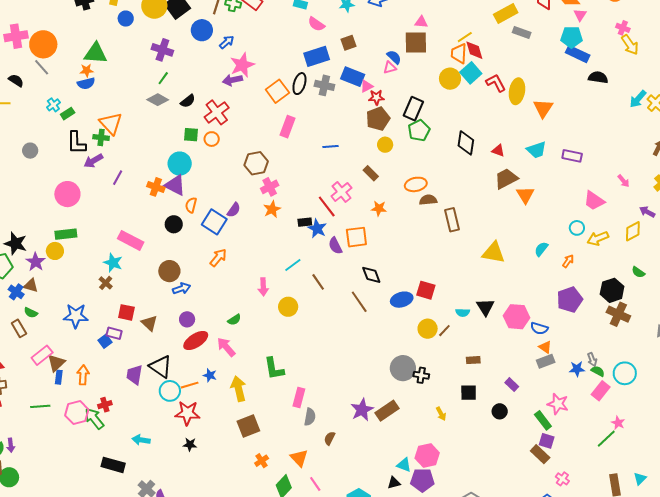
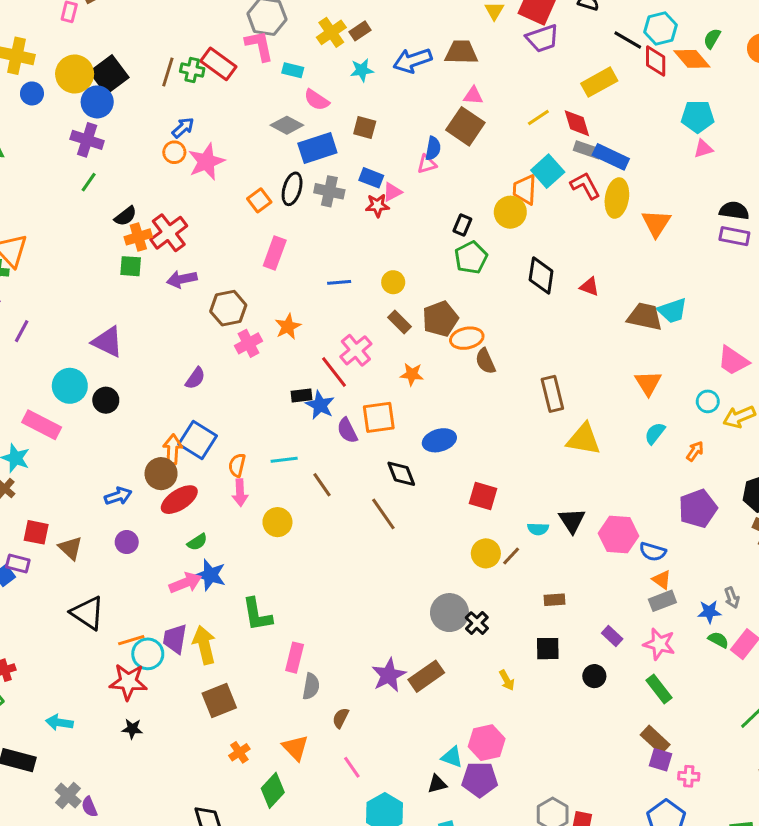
pink triangle: (580, 15) -> (703, 149), moved, turned 40
blue circle: (202, 30) -> (97, 102), moved
gray rectangle: (522, 32) -> (588, 150), moved
brown square: (348, 43) -> (365, 128), turned 35
brown square: (416, 43) -> (465, 126), turned 35
red diamond: (474, 50) -> (577, 123), moved
orange trapezoid: (459, 53) -> (525, 190), moved
blue rectangle: (578, 54) -> (611, 157), moved
blue semicircle: (394, 57) -> (433, 148), turned 56
blue rectangle: (353, 77) -> (371, 178), size x0.7
black semicircle: (598, 77) -> (734, 211), moved
yellow circle: (450, 79) -> (510, 212), moved
purple arrow: (232, 80) -> (182, 279), moved
orange square: (277, 91) -> (259, 200), size x0.7
red star: (376, 97) -> (377, 205), moved
gray diamond: (158, 100) -> (287, 125), moved
black rectangle: (413, 109) -> (462, 225), size x0.6
brown pentagon: (378, 119) -> (440, 319), moved
orange circle: (212, 139) -> (174, 152), moved
yellow circle: (385, 145) -> (393, 282), moved
cyan trapezoid: (536, 150) -> (672, 311), moved
purple rectangle: (572, 156) -> (734, 236), moved
cyan circle: (180, 164) -> (70, 386), moved
brown trapezoid: (506, 179) -> (645, 317), moved, turned 40
orange cross: (156, 187) -> (138, 237), moved, turned -36
orange triangle: (525, 195) -> (648, 383), moved
brown semicircle: (428, 200) -> (485, 361), turned -108
orange semicircle: (191, 205) -> (237, 465), moved
orange star: (272, 209) -> (288, 327), moved
brown rectangle: (452, 220) -> (552, 394), moved
blue square: (214, 222) -> (198, 440), moved
orange arrow: (218, 258) -> (173, 449), turned -36
cyan line: (293, 265) -> (284, 460), turned 30
brown circle: (169, 271) -> (161, 474), moved
blue ellipse: (402, 300) -> (439, 440), moved
red ellipse: (196, 340) -> (179, 500), moved
pink arrow: (226, 347) -> (185, 583), turned 110
green semicircle: (598, 371) -> (718, 640), moved
purple trapezoid: (134, 375) -> (175, 639), moved
blue star: (210, 375) -> (210, 575), moved, size x1.5
black cross: (421, 375) -> (477, 623), turned 35
cyan circle: (170, 391) -> (148, 654), moved
pink star: (558, 404) -> (659, 644), moved
purple square: (547, 441) -> (660, 760), moved
pink cross: (562, 479) -> (689, 776), turned -32
pink line: (315, 484) -> (352, 767), moved

